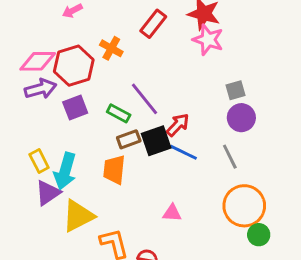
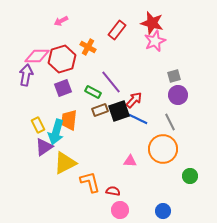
pink star: (208, 40) -> (155, 41), turned 30
purple arrow: (41, 89) -> (26, 75), moved, turned -65
orange trapezoid: (114, 170) -> (69, 120), moved
orange circle: (244, 206) -> (163, 149), moved

